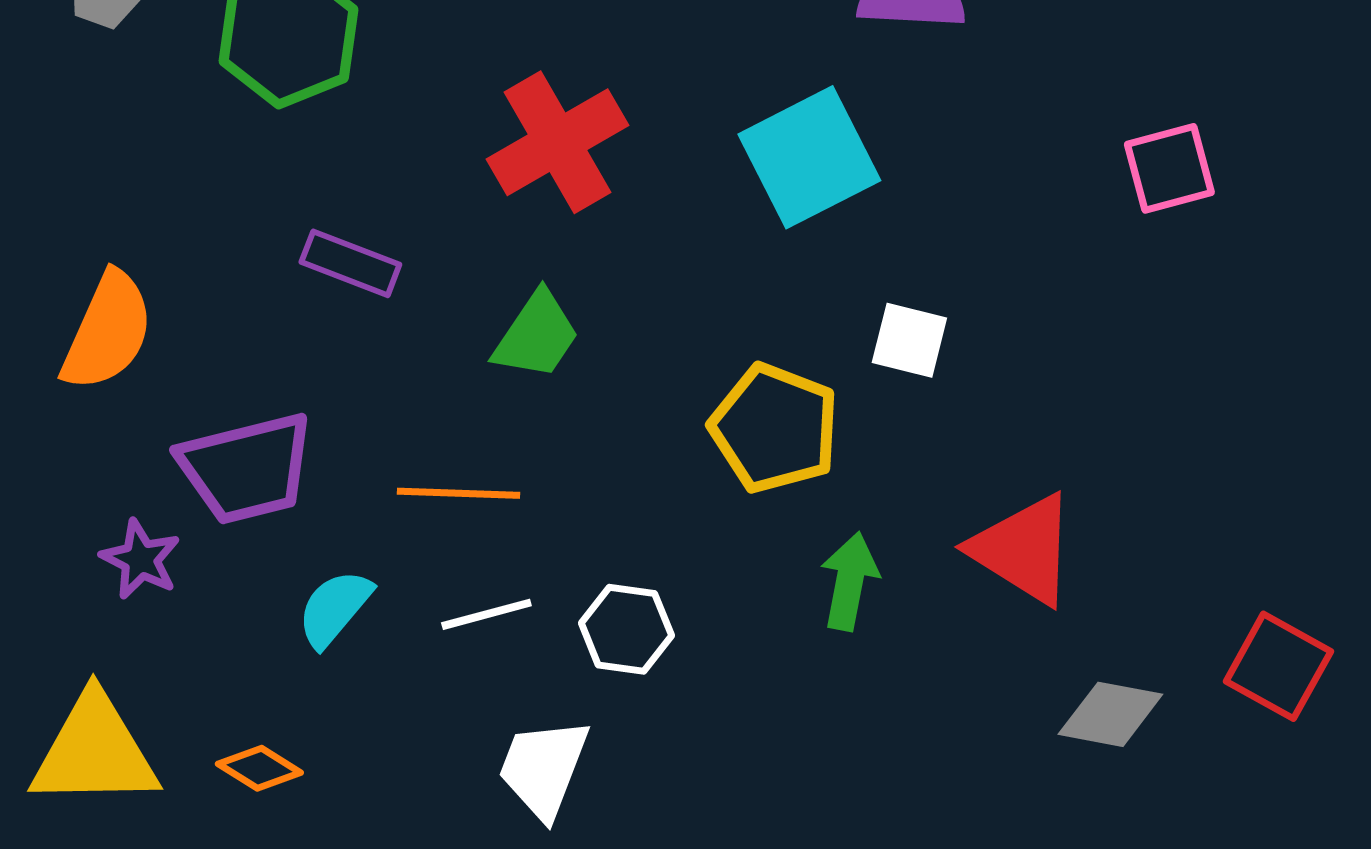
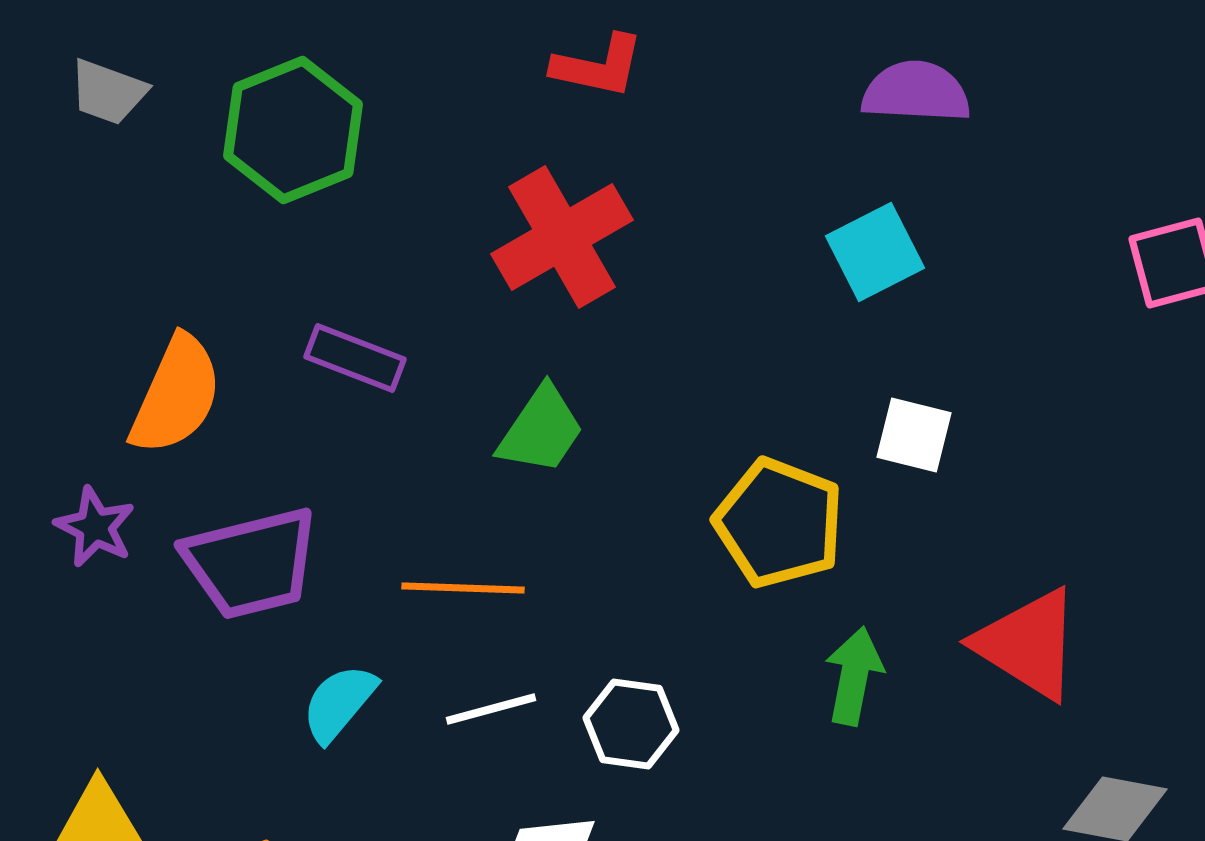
cyan square: (809, 157) -> (875, 252), moved, size x0.7
orange semicircle: (107, 331) -> (176, 395), moved
purple star: (140, 559) -> (95, 527), moved

